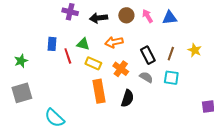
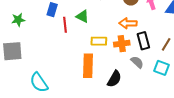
orange arrow: (114, 42) -> (128, 23), moved
yellow rectangle: (93, 63) -> (99, 41), moved, turned -35
orange cross: (121, 69) -> (122, 44), moved, turned 35

